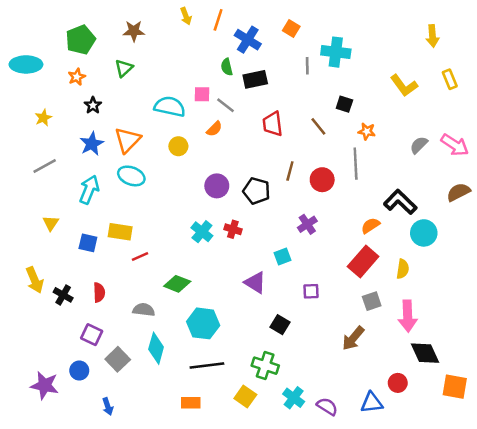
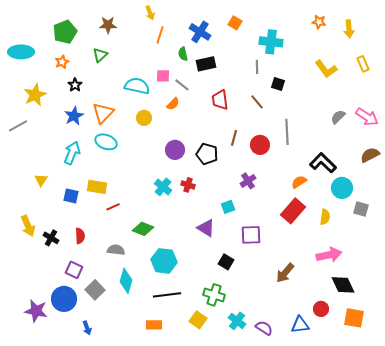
orange line: (218, 20) -> (160, 35), moved
gray line: (307, 66) -> (257, 67), moved
yellow star: (43, 118) -> (35, 95), size x1.6
orange star: (367, 131) -> (319, 22), moved
gray line: (45, 166) -> (18, 126), moved
purple square: (311, 291) -> (251, 235), size x1.5
gray square: (372, 301) -> (361, 209), moved, turned 35
pink arrow: (408, 316) -> (329, 255), turned -100
blue circle: (79, 371) -> (64, 299), size x1.6
orange square: (455, 387) -> (354, 318), moved

